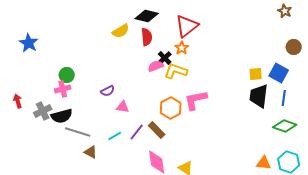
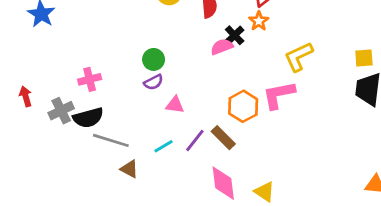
yellow L-shape: (176, 71) -> (299, 57), moved, turned -45
green circle: (67, 75) -> (154, 59), moved

